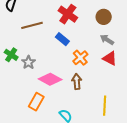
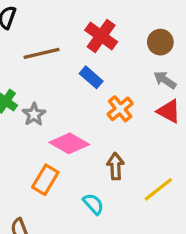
brown arrow: (77, 81) -> (115, 166), moved
yellow line: (105, 106) -> (158, 189), turned 48

